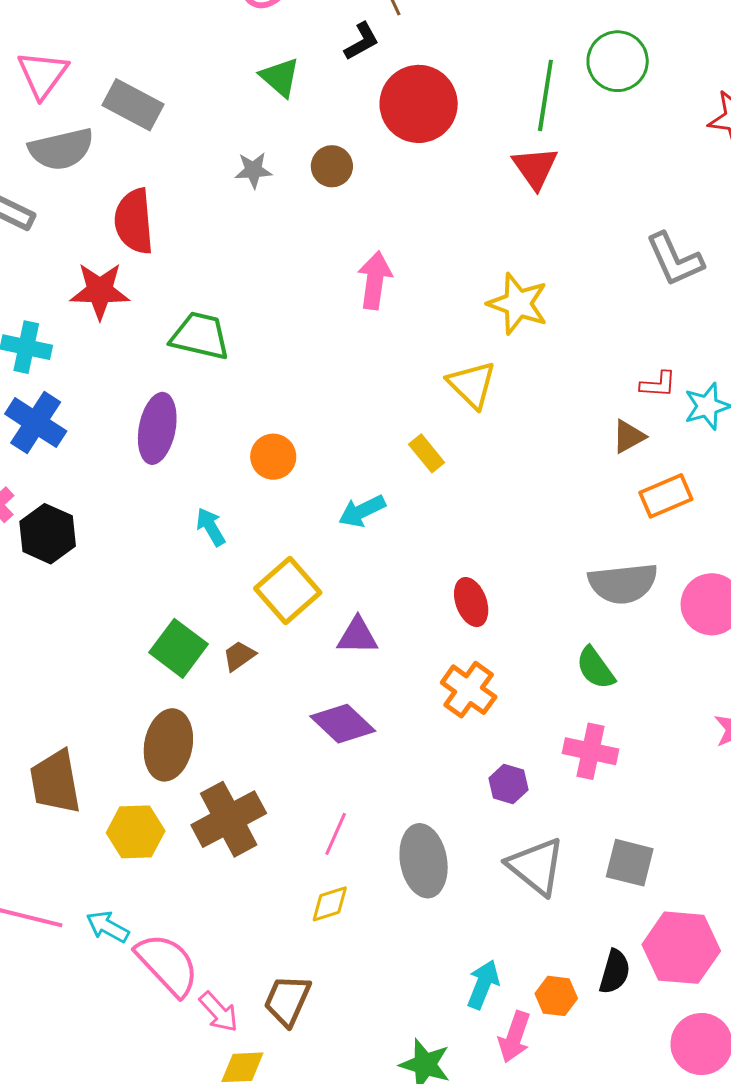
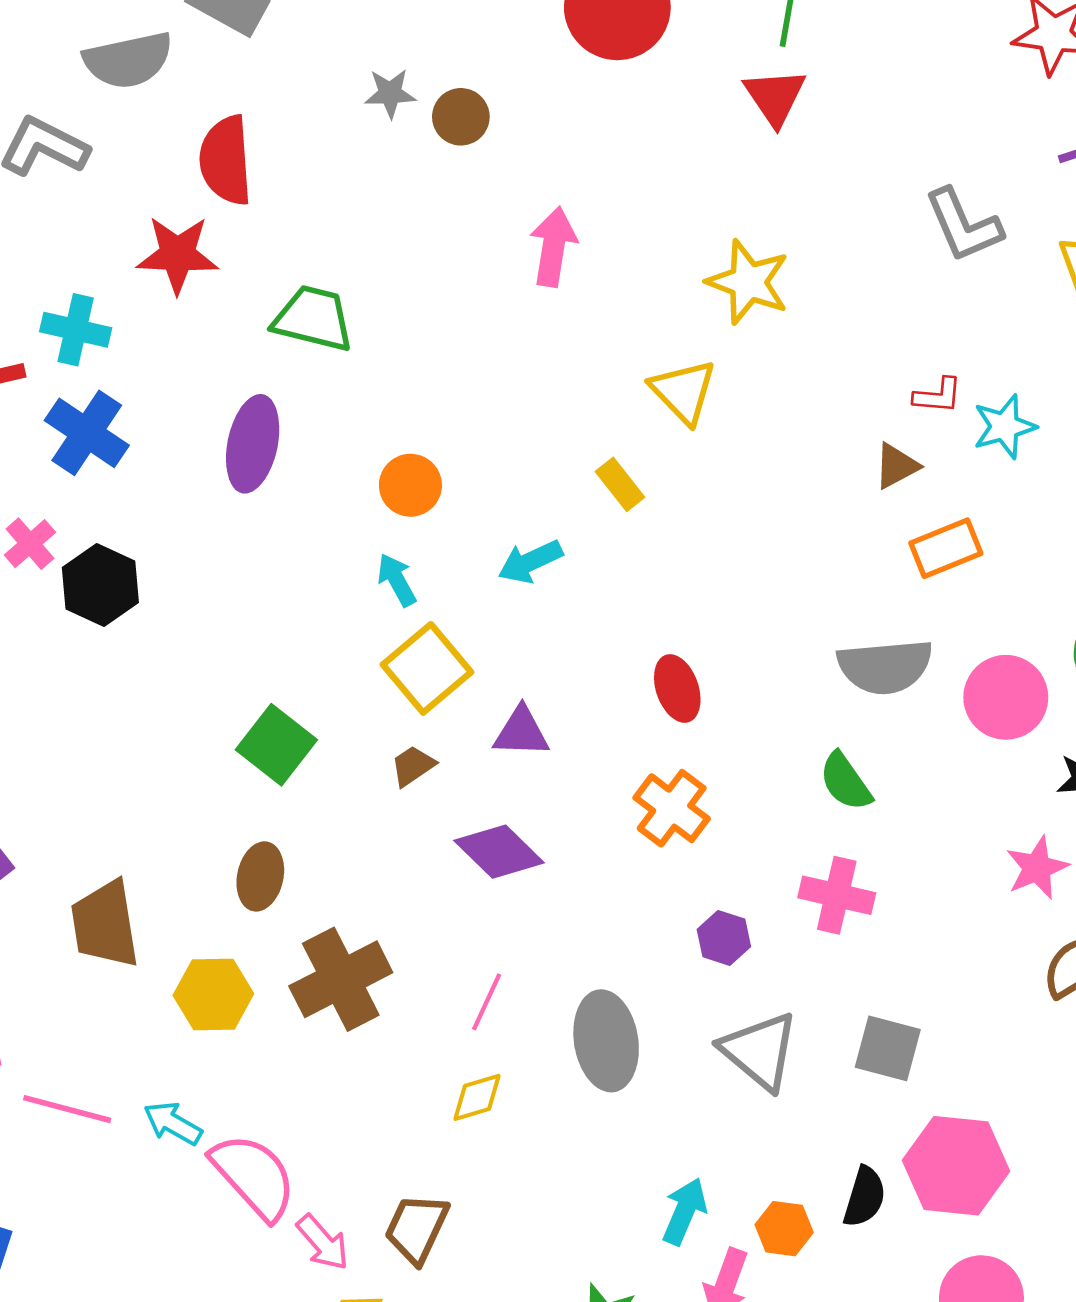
brown circle: (332, 166) -> (461, 117), moved
cyan arrow: (211, 527) -> (397, 580), moved
brown trapezoid: (239, 656) -> (413, 766), moved
brown ellipse: (168, 745) -> (260, 876), size x0.7

